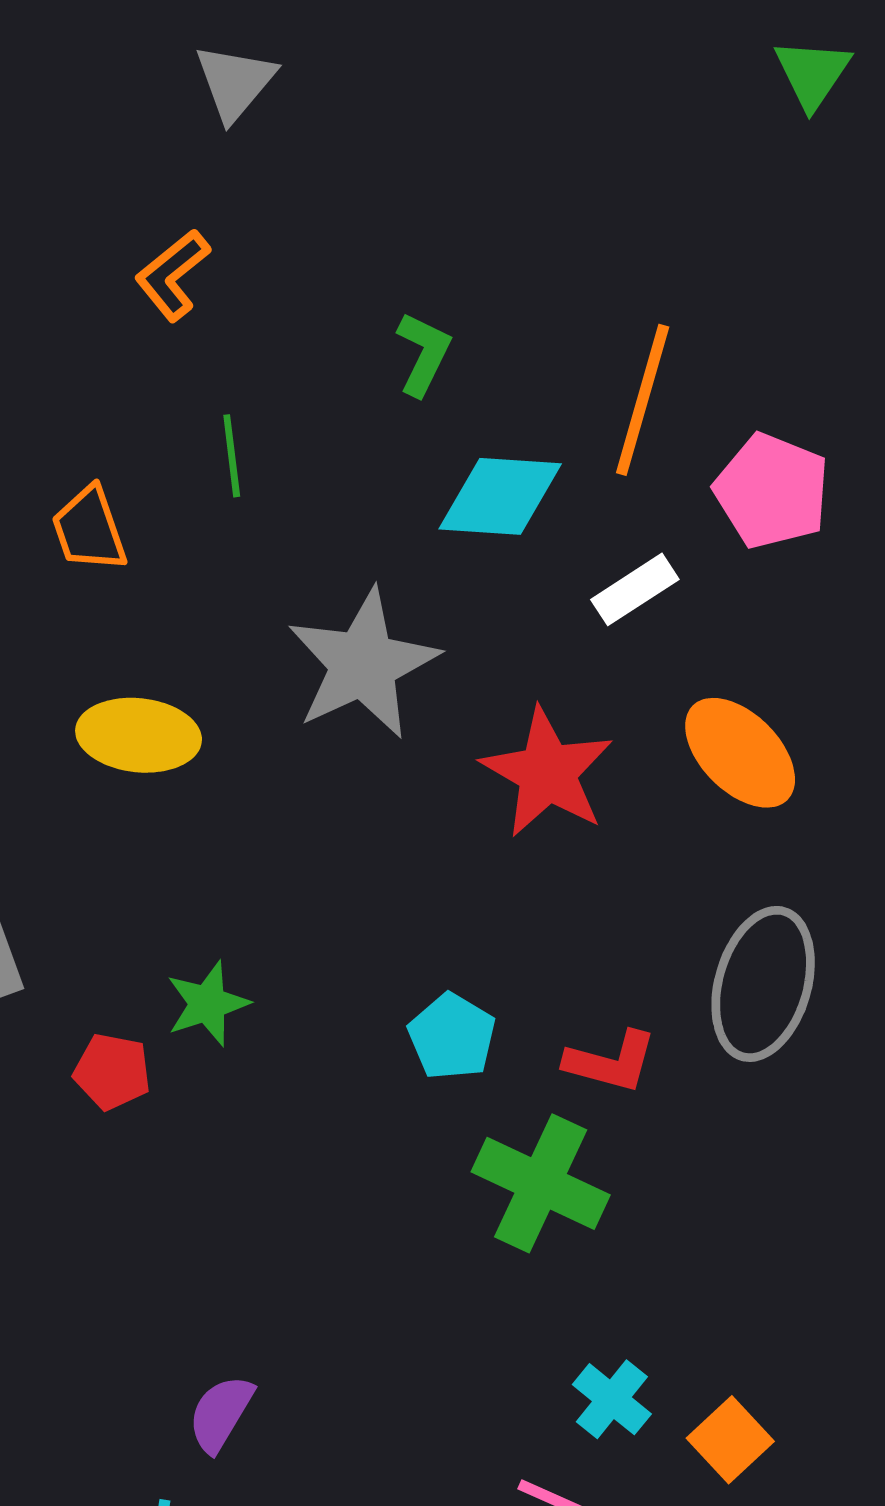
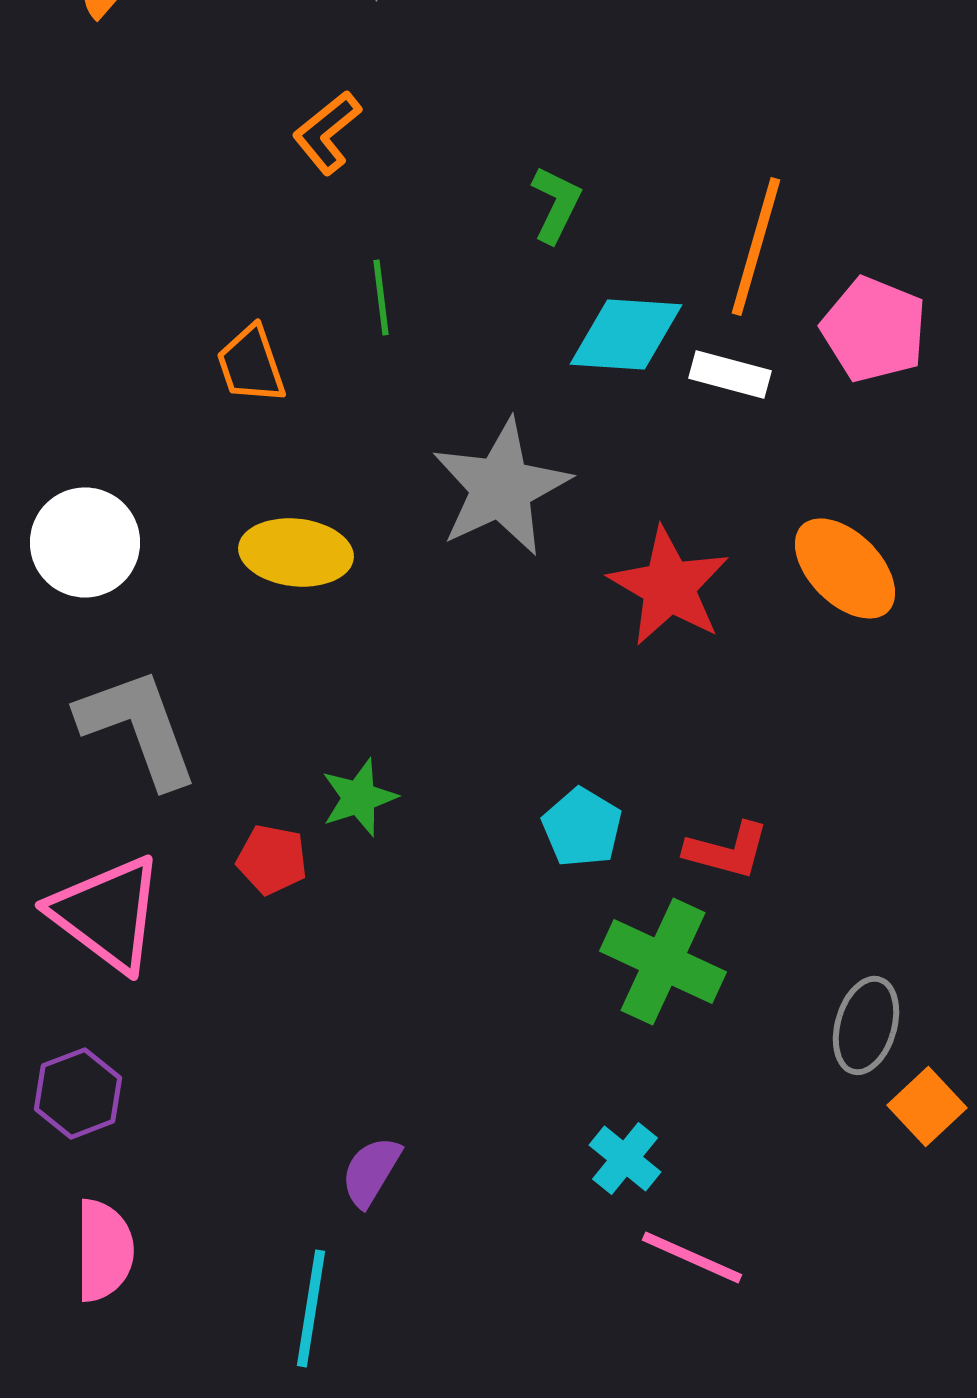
white rectangle: (635, 589) -> (730, 374), moved, turned 48
gray ellipse: (763, 984) -> (866, 1025), moved, size x0.7
cyan cross: (612, 1399) -> (625, 1158), moved
orange square: (730, 1440) -> (927, 1106), moved

